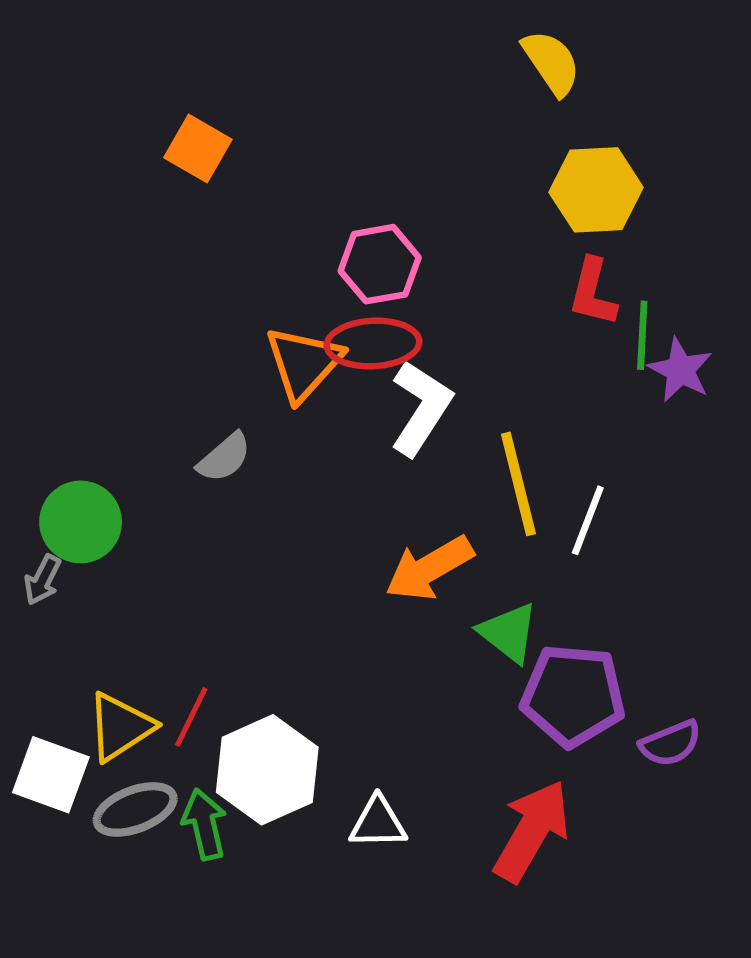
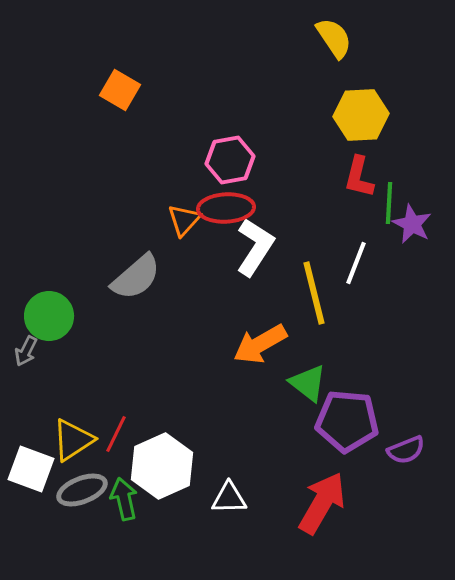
orange triangle: (304, 363) -> (184, 220), size x0.7
gray semicircle: (224, 458) -> (136, 277), size x1.5
white line: (588, 520) -> (356, 263), moved

